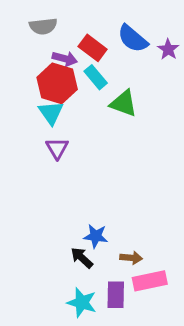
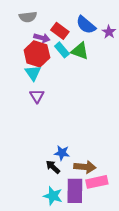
green triangle: (123, 103) -> (80, 51), moved
brown arrow: (131, 258) -> (85, 167), size x1.5
purple rectangle: (116, 295) -> (75, 191), size x1.4

